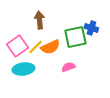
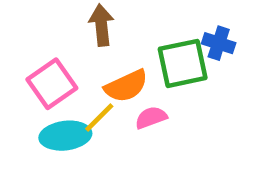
yellow line: (35, 47) -> (99, 118), moved
pink semicircle: (68, 67) -> (151, 118), moved

